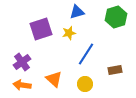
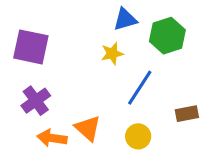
green hexagon: (116, 17) -> (167, 36), moved
purple square: (41, 29) -> (31, 47), moved, turned 30
orange arrow: (22, 85) -> (52, 138), moved

